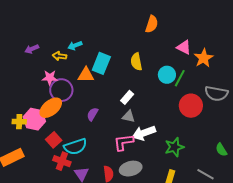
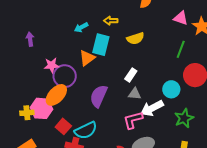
cyan arrow: (75, 46) -> (81, 27), moved
purple arrow: (32, 49) -> (30, 39), turned 112
yellow arrow: (60, 56) -> (111, 21), moved
yellow semicircle: (136, 62) -> (135, 38), turned -90
orange triangle: (86, 75) -> (87, 58), turned -30
cyan circle: (167, 75) -> (171, 89), moved
purple semicircle: (93, 114) -> (99, 96), size x1.6

